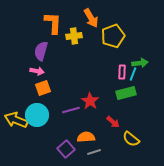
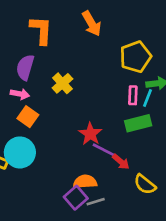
yellow cross: (74, 36) -> (62, 83), moved, turned -35
yellow pentagon: (113, 36) -> (136, 57), moved
orange square: (43, 88) -> (28, 117), turned -35
purple line: (71, 110) -> (104, 150), moved, turned 42
purple square: (66, 149) -> (76, 198), moved

